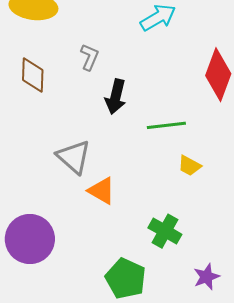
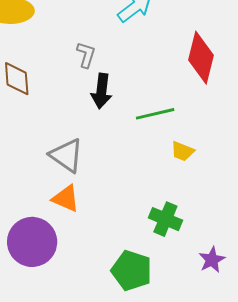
gray L-shape: (89, 57) -> (86, 55), moved
orange triangle: (102, 191) -> (66, 198), moved

